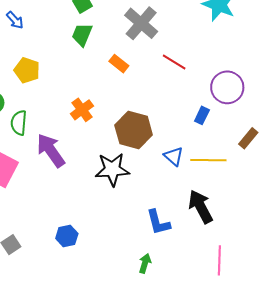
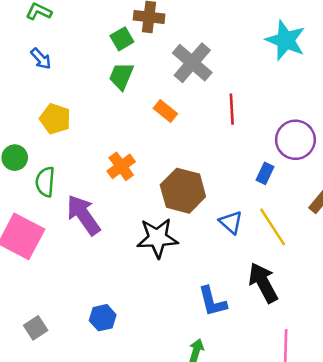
red line: (174, 62) -> (232, 109), turned 55
yellow line: (208, 160) -> (273, 227), turned 56

